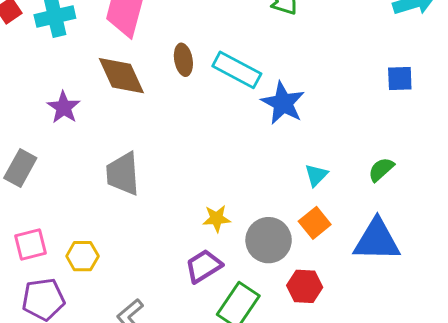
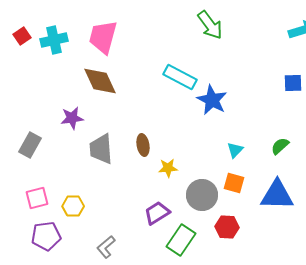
brown ellipse: (183, 60) -> (143, 145), moved
purple star: (64, 107) -> (72, 118), moved, turned 30
yellow star: (217, 218) -> (168, 168), moved
orange square: (315, 223) -> (234, 183), turned -35

